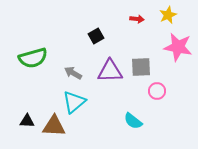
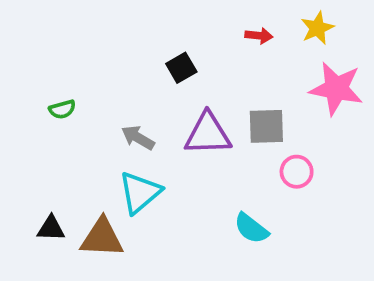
green semicircle: (33, 58) -> (62, 109), size x0.5

